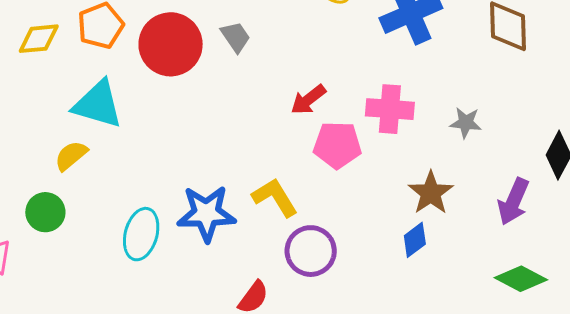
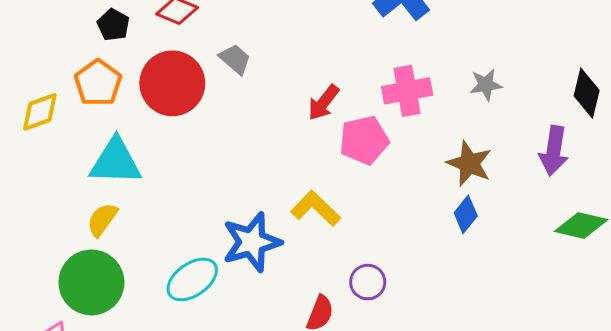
green circle: (45, 212) -> (91, 282), size x1.6
cyan ellipse: (141, 234) -> (192, 279), turned 54
purple circle: (311, 251) -> (368, 282), moved, size x0.7

